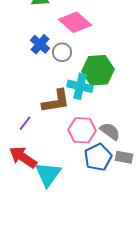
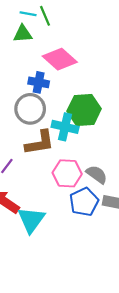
blue cross: (40, 44) -> (39, 82), moved, turned -30
gray circle: (62, 52) -> (30, 109), moved, size x1.5

